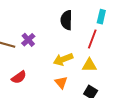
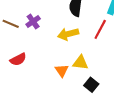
yellow arrow: (63, 59) -> (68, 34), moved
yellow triangle: (89, 65) -> (80, 63), moved

